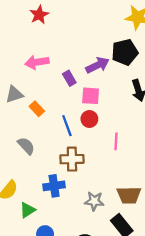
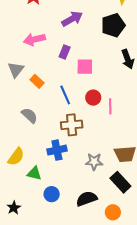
purple arrow: (98, 65) -> (72, 19), moved
purple rectangle: (69, 78) -> (65, 52), turned 56
gray triangle: (14, 94) -> (16, 70), turned -30
red circle: (89, 119) -> (93, 98), moved
green triangle: (27, 210) -> (34, 173), turned 49

